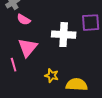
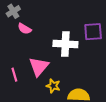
pink triangle: (28, 48) -> (39, 66), moved

